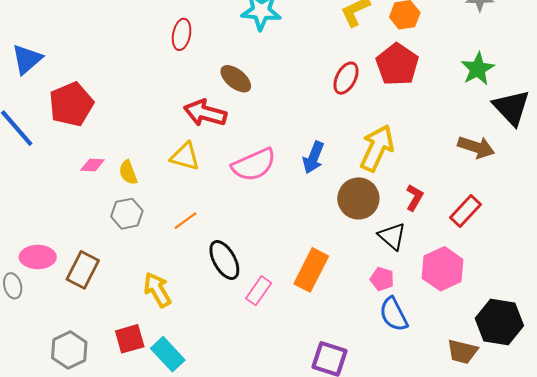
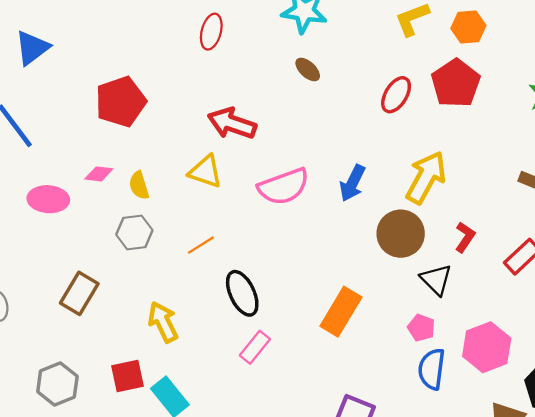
brown ellipse: (236, 79) -> (308, 69), moved, size x0.7
red pentagon: (71, 104) -> (121, 102), moved
pink ellipse: (38, 257) -> (48, 199), moved
pink hexagon: (443, 269) -> (487, 347), moved
pink rectangle: (259, 291) -> (255, 347), moved
blue semicircle: (394, 314) -> (432, 369), turned 30

